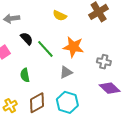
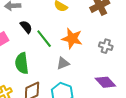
gray cross: (104, 62) -> (106, 46), moved
green semicircle: (25, 75) -> (22, 63), size x1.5

